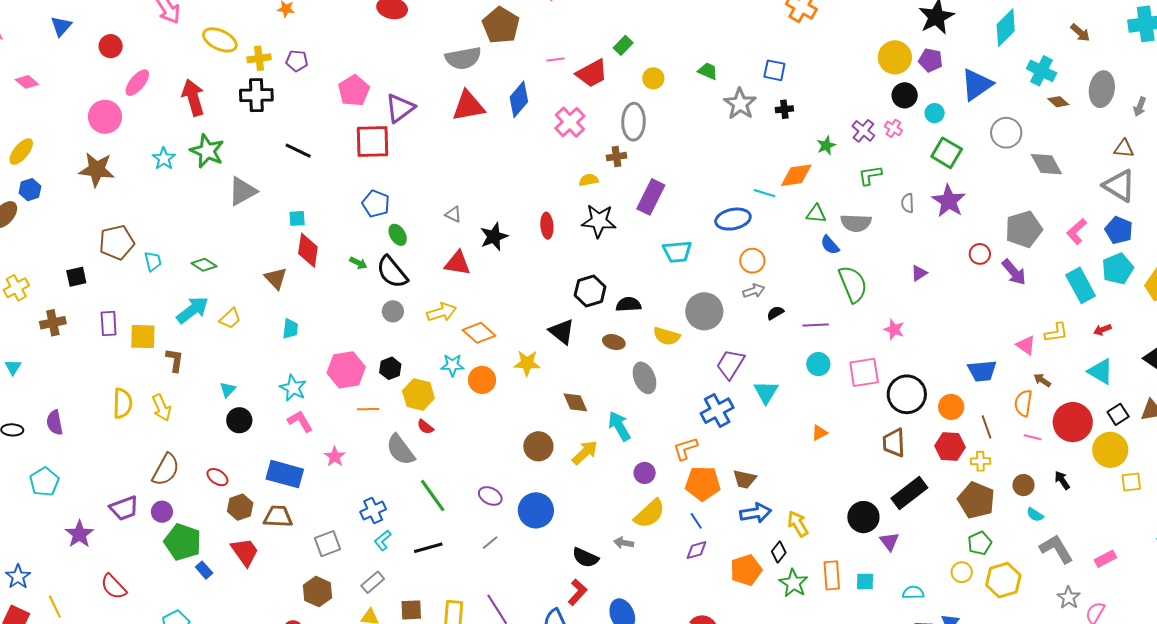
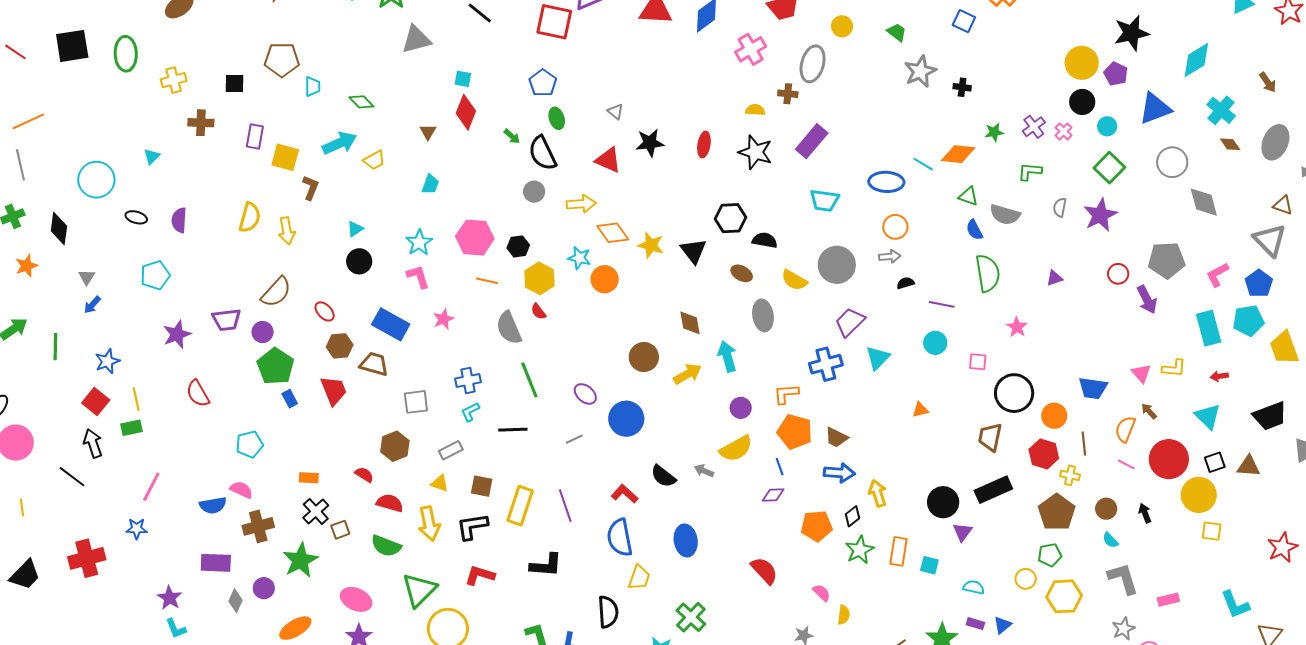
blue square: (774, 70) -> (964, 21), moved
brown triangle: (276, 278) -> (428, 132), size x0.7
yellow star: (527, 363) -> (651, 245), moved
pink square: (864, 372) -> (978, 362), size x0.6
red L-shape: (577, 592) -> (625, 494), moved, turned -104

